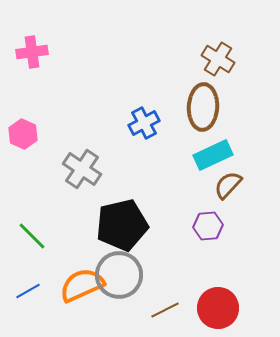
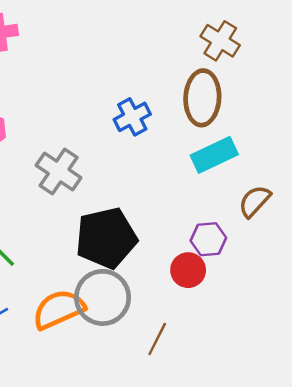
brown semicircle: (228, 185) -> (255, 201), moved
red circle: (218, 308) -> (188, 270), moved, size x0.7
brown line: (165, 310) -> (157, 339), turned -36

